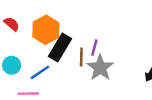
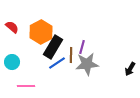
gray star: (100, 68) -> (87, 64), turned 30
blue line: (40, 72) -> (57, 63), moved

